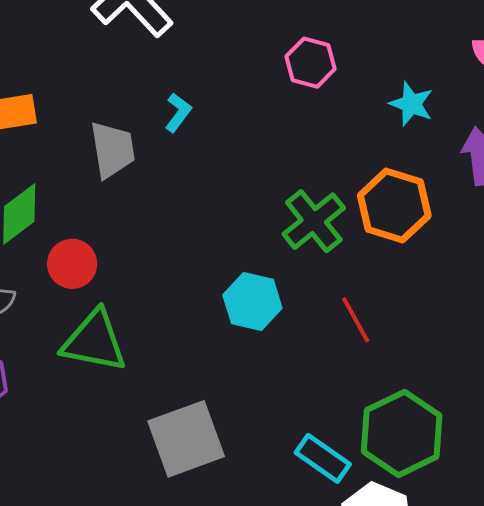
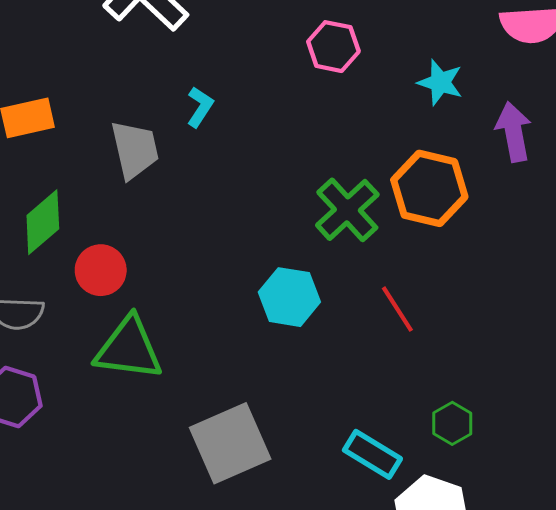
green hexagon: (402, 433) -> (452, 423), size x0.5

